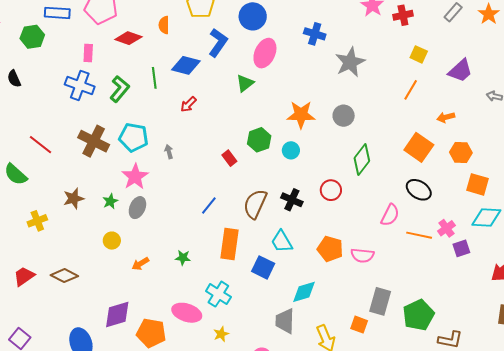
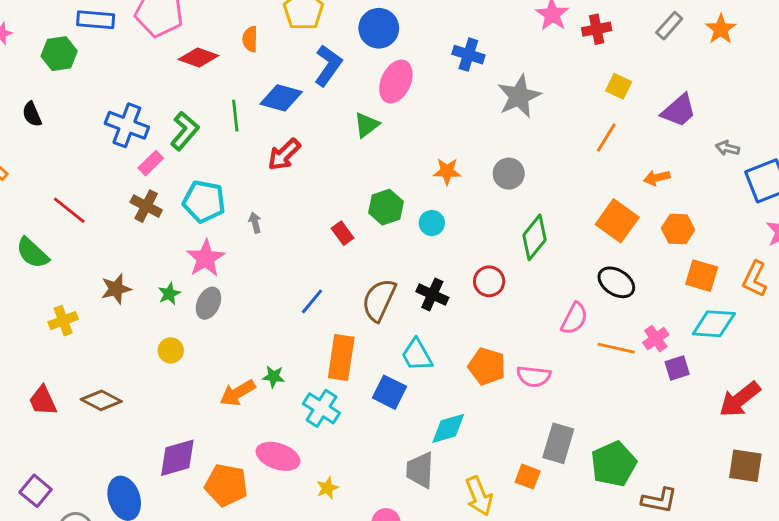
pink rectangle: (88, 53) -> (151, 163), moved, turned 42
red arrow: (188, 104) -> (284, 155), size x1.4
orange star: (301, 115) -> (447, 171), size x0.7
brown cross: (94, 141) -> (146, 206), size x0.7
orange arrow: (140, 264) -> (238, 393), moved, size x1.4
red trapezoid: (24, 276) -> (43, 401), turned -80
cyan cross: (218, 294) -> (321, 408), moved

